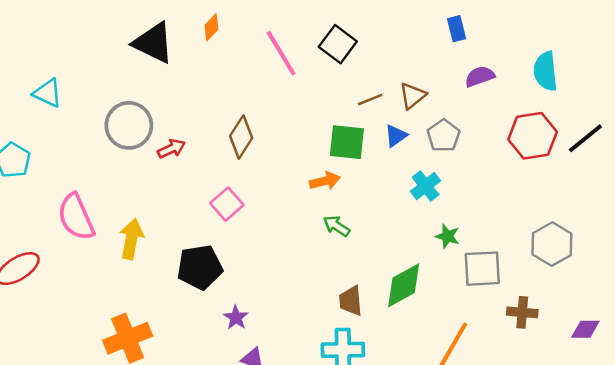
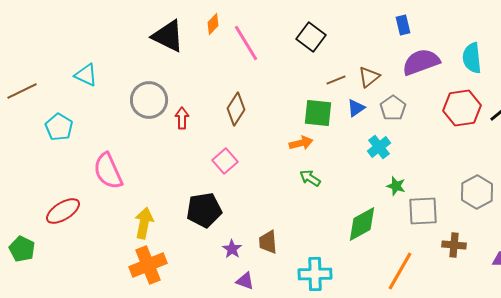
pink line: (281, 53) -> (246, 43), moved
purple semicircle: (480, 76) -> (421, 62), size x1.6
red arrow: (171, 149) -> (182, 118), turned -65
yellow arrow: (131, 239) -> (144, 223), moved
brown trapezoid: (351, 301) -> (268, 242), moved

